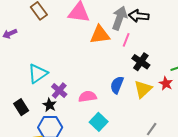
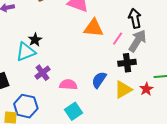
black arrow: (139, 16) -> (135, 18), turned 60
gray arrow: (120, 18) -> (137, 41), moved
black cross: (141, 62) -> (127, 63), turned 36
black star: (50, 105) -> (35, 40), moved

